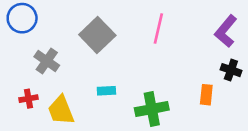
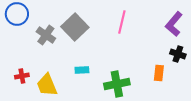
gray cross: (47, 61) -> (46, 35), moved

